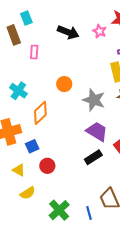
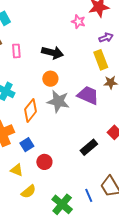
black arrow: (68, 32) -> (52, 53), moved
gray star: (94, 100) -> (58, 101), moved
purple trapezoid: (97, 131) -> (88, 95), moved
blue line: (89, 213) -> (89, 195), moved

